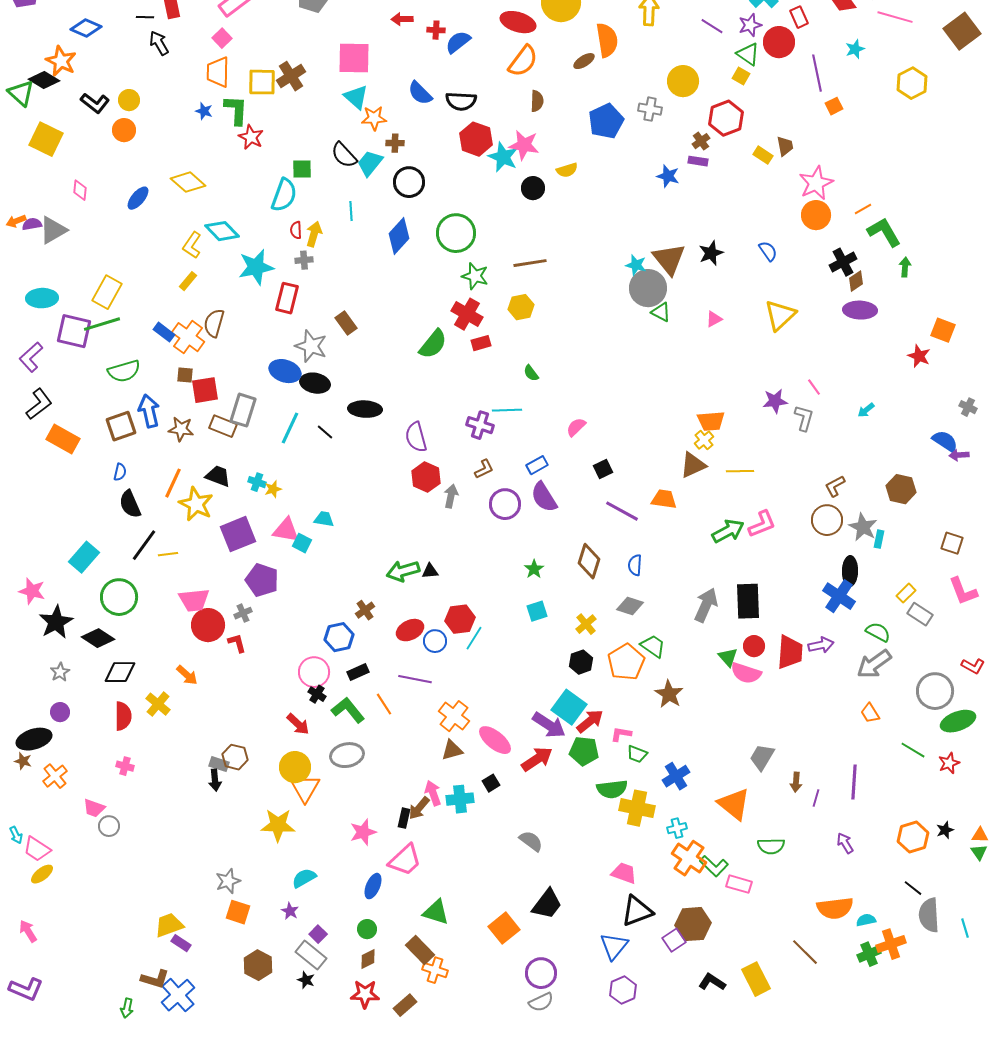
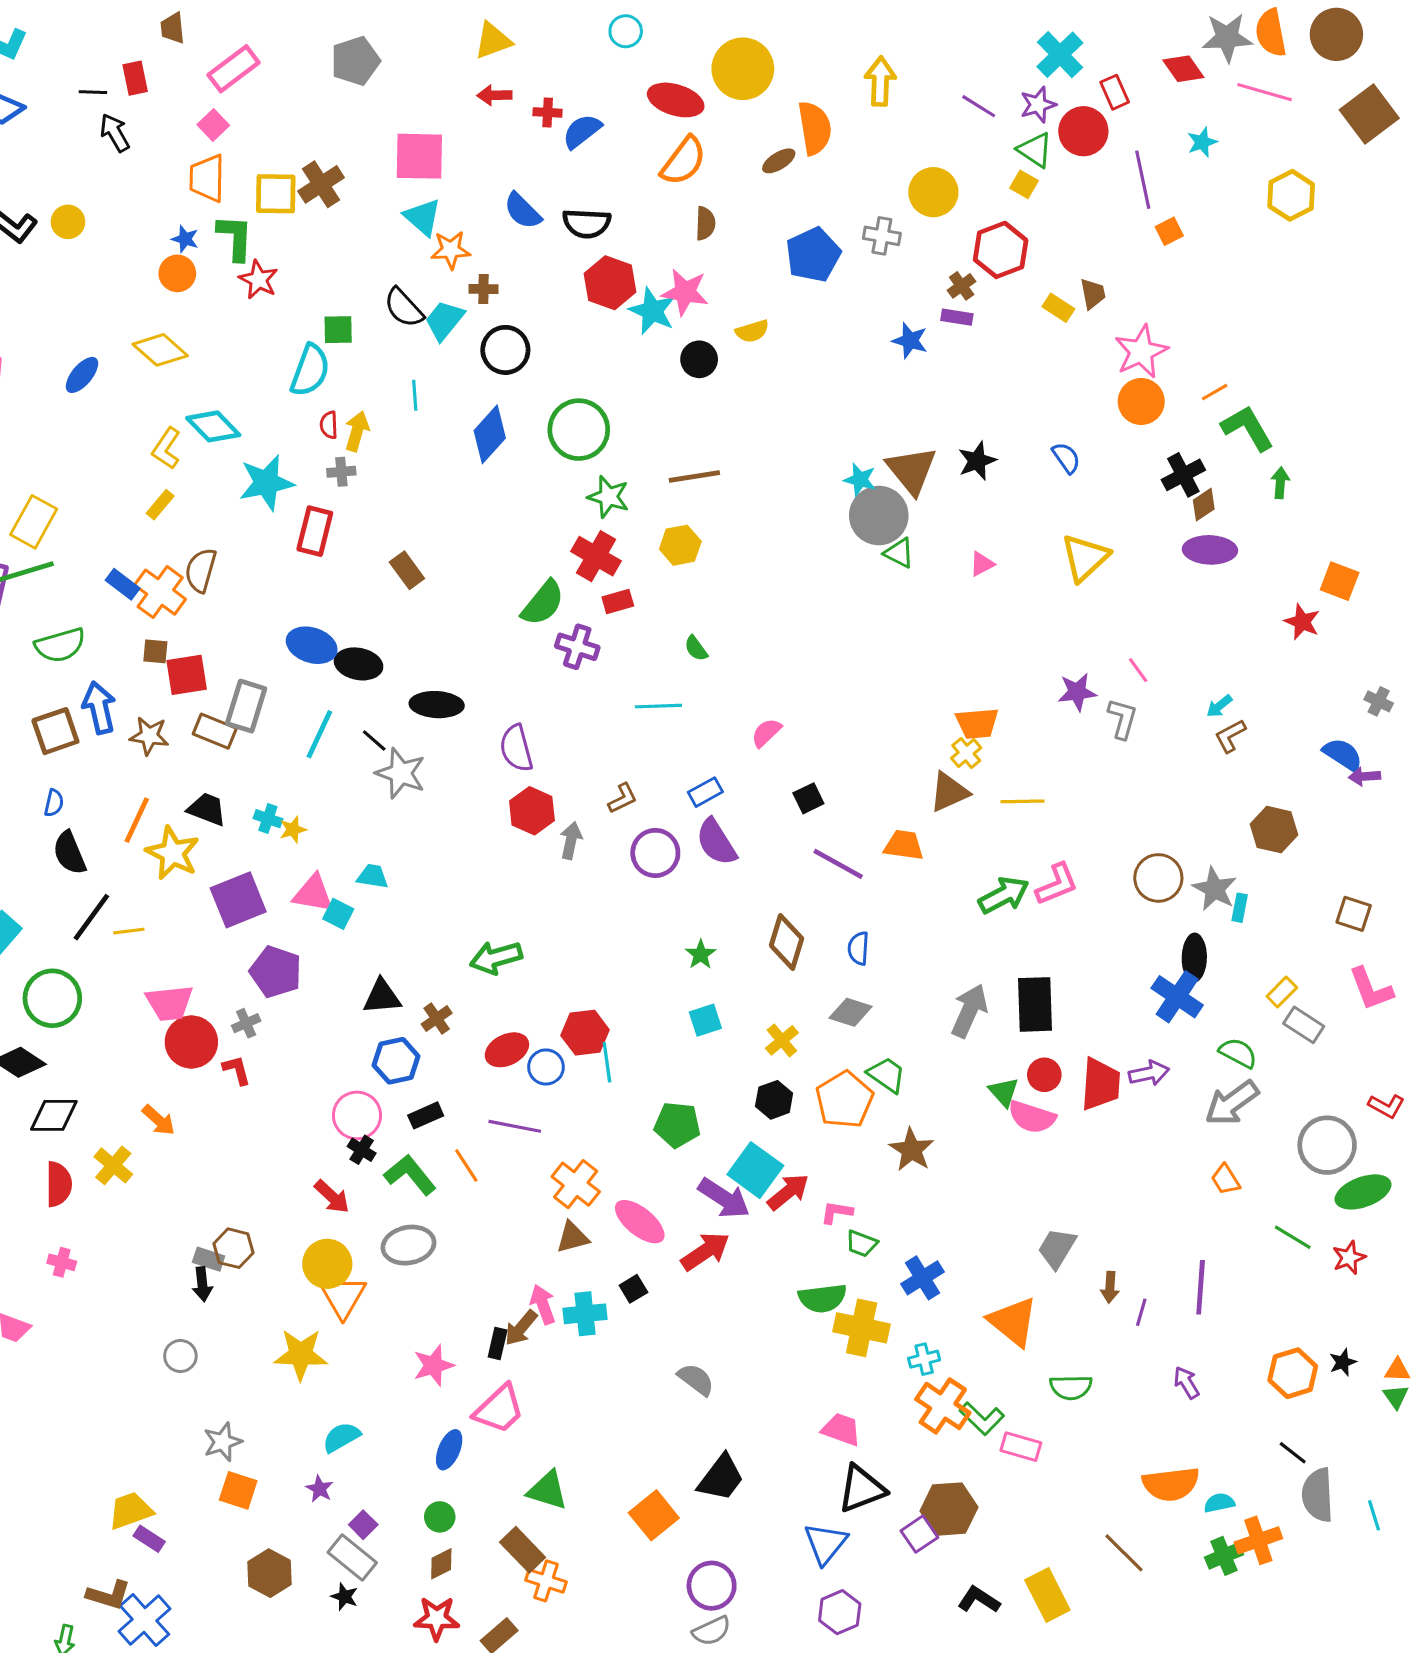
orange circle: (124, 130) -> (177, 273), moved
gray star: (311, 346) -> (401, 773), moved
purple cross: (480, 425) -> (577, 647), moved
brown L-shape: (835, 486) -> (1230, 736), moved
black triangle: (430, 571) -> (382, 997), moved, size x1.5
cyan line: (474, 638) -> (607, 1062), turned -40
green pentagon: (584, 751) -> (677, 1125), moved
gray circle: (109, 826) -> (180, 1356), moved

